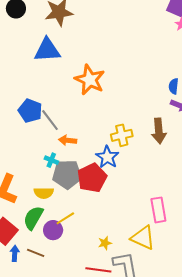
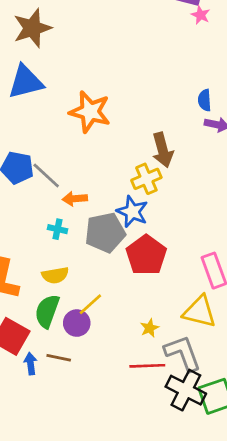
brown arrow: (159, 131) -> (163, 150), moved
gray pentagon: (67, 174) -> (105, 233), moved
red pentagon: (92, 178) -> (146, 255), moved

